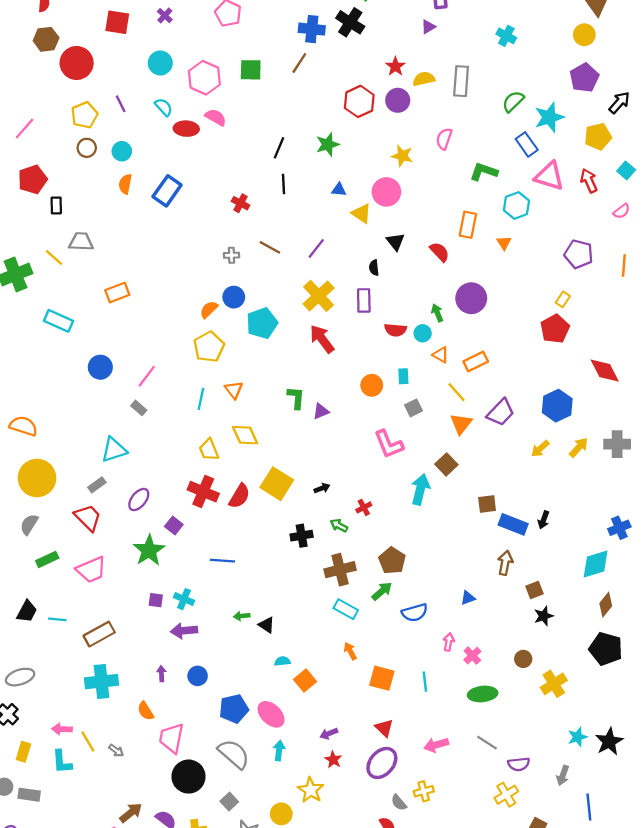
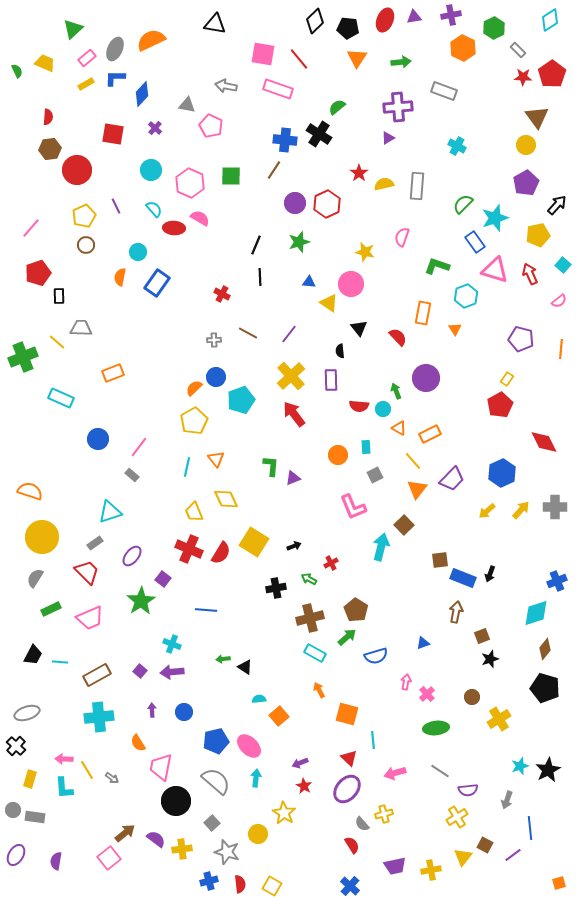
purple circle: (398, 100) -> (295, 203), moved
cyan circle: (122, 151) -> (138, 252), moved
purple square: (156, 600) -> (140, 671), moved, turned 32
cyan line: (425, 682) -> (373, 740), moved

